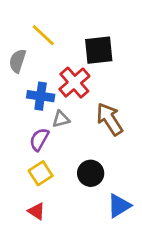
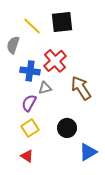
black square: (99, 50) -> (62, 22), moved

